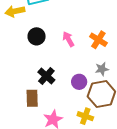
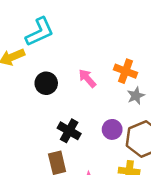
gray star: (102, 69) -> (136, 96), moved

